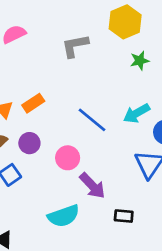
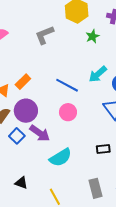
purple circle: (29, 143) -> (26, 111), size x1.5
pink circle: (68, 158) -> (68, 112), moved
purple arrow: (92, 186) -> (40, 133), moved

